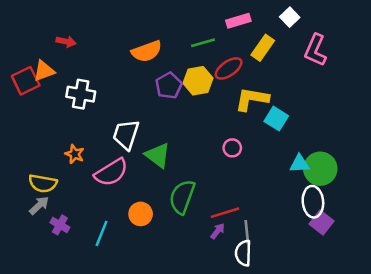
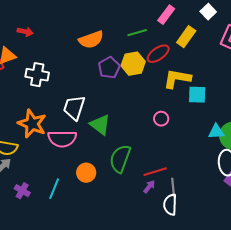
pink rectangle: (238, 21) -> (166, 15), turned -36
cyan square: (276, 119) -> (197, 95), turned -30
orange star: (75, 154) -> (32, 124), size x1.8
pink semicircle: (111, 172) -> (62, 139), turned 32
purple cross: (60, 225) -> (22, 191), moved

